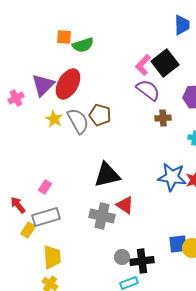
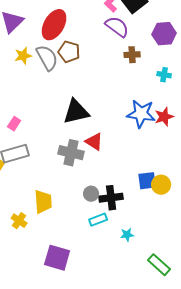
red ellipse: (68, 84) -> (54, 25), moved
yellow star: (54, 119) -> (23, 56), turned 30
yellow trapezoid: (52, 257) -> (43, 202), moved

